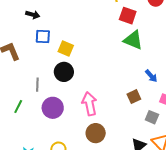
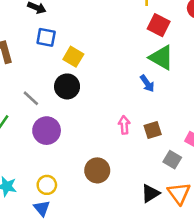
blue arrow: (151, 76) -> (147, 83), moved
gray line: (37, 85) -> (31, 98), turned -56
pink arrow: (89, 104) -> (124, 125), moved, size x0.6

